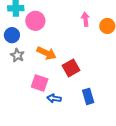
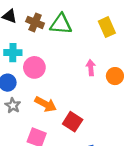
red square: (71, 68) -> (73, 122), turned -30

